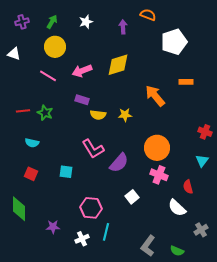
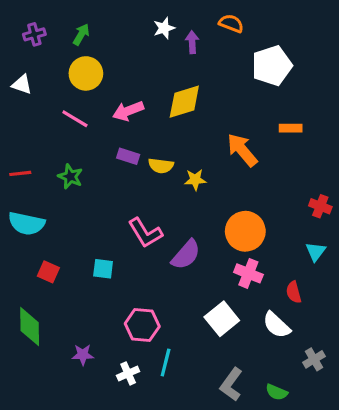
white star: (86, 22) -> (164, 28), moved
red line: (23, 111) -> (20, 173), moved
yellow semicircle: (98, 115) -> (161, 166), moved
cyan semicircle: (32, 143) -> (27, 223), moved, size x1.6
white square: (132, 197) -> (222, 319), moved, size x1.5

